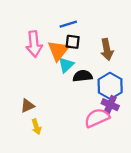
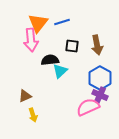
black square: (73, 42) -> (72, 46), moved
orange triangle: (58, 51) -> (38, 23), moved
cyan triangle: (66, 65) -> (60, 71), moved
black semicircle: (83, 76) -> (50, 60), moved

